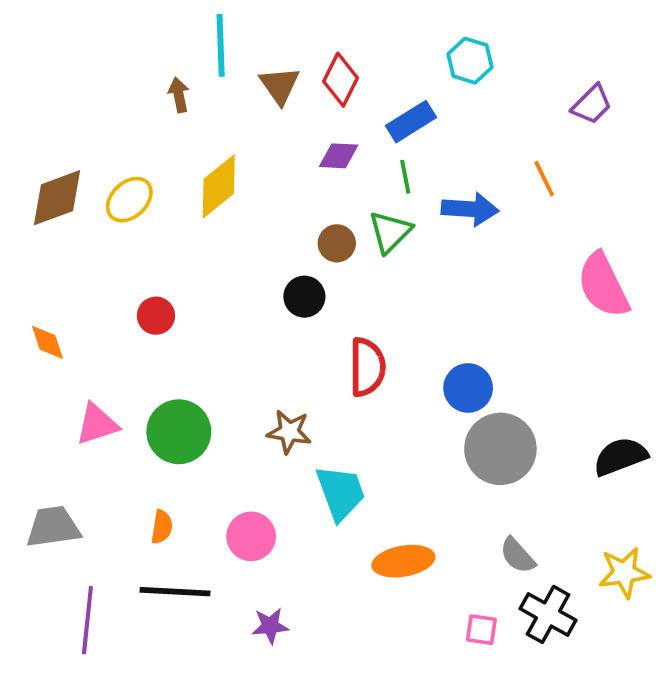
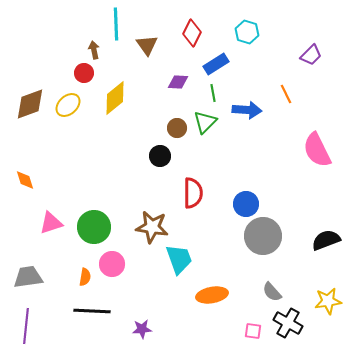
red diamond: (341, 80) -> (192, 33), moved
red circle: (156, 316) -> (84, 73), moved
brown star: (289, 432) -> (152, 227), size x1.4
pink circle: (251, 536) -> (112, 264), moved
purple line: (87, 620) -> (26, 326), moved

